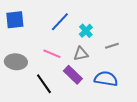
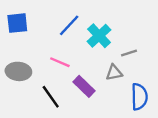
cyan cross: (86, 31) -> (99, 36), size x1.5
gray triangle: (81, 54) -> (114, 73), moved
blue semicircle: (106, 79) -> (139, 97), moved, turned 80

